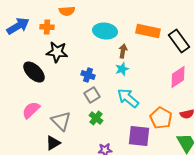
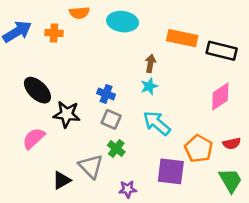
cyan ellipse: (105, 31) -> (123, 22), moved
black rectangle: (179, 41) -> (222, 51), turned -40
black star: (57, 52) -> (67, 114), moved
gray square: (92, 95) -> (111, 119), turned -35
gray triangle: (61, 121) -> (91, 166), moved

